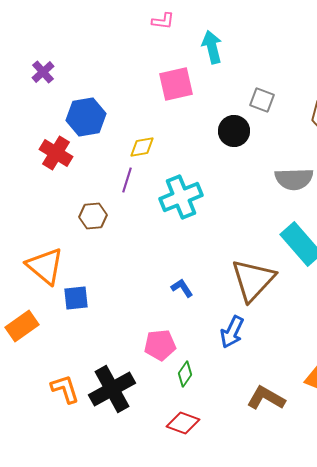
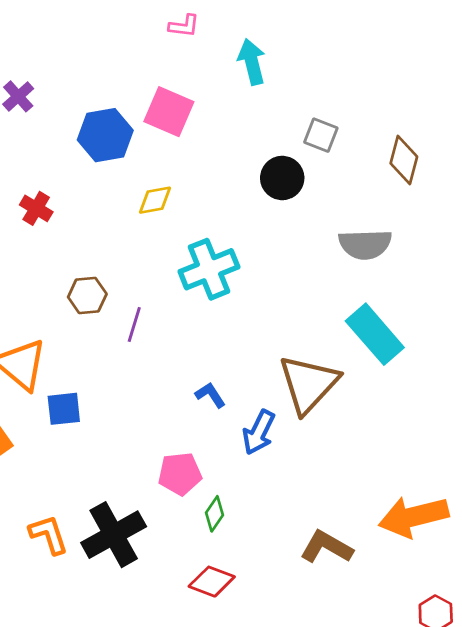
pink square: (176, 84) -> (169, 112), moved, turned 36
blue hexagon: (86, 117) -> (105, 135), moved
red cross: (56, 153) -> (36, 208), size x0.7
purple line: (127, 180) -> (134, 324), moved
blue arrow: (232, 332) -> (259, 432), moved

